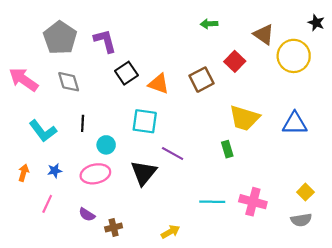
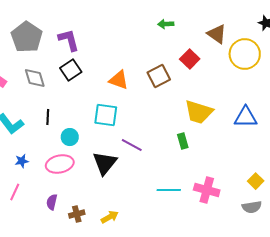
black square: (126, 73) -> (71, 70), moved
purple semicircle: (87, 215) -> (52, 202), turned 70
yellow arrow: (170, 232) -> (110, 217), moved

